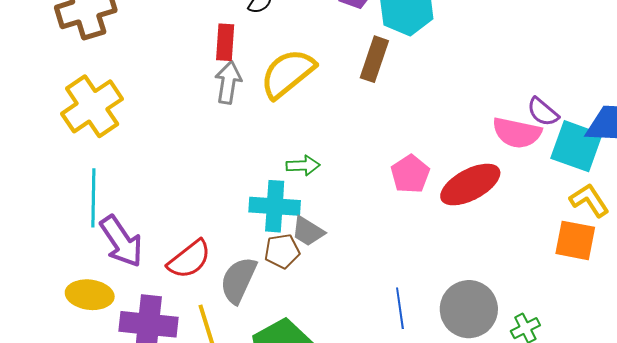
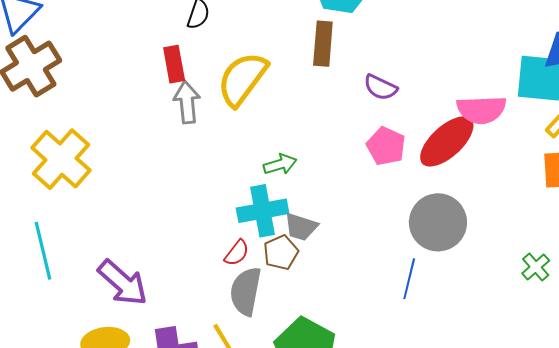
purple semicircle: (543, 112) -> (380, 87), moved
pink semicircle: (517, 133) -> (481, 110), moved
cyan line: (93, 198) -> (43, 251), moved
red semicircle: (189, 259) -> (237, 253), moved, size x0.6
blue line: (400, 308) -> (409, 279), turned 36
gray circle: (469, 309) -> (438, 222), moved

